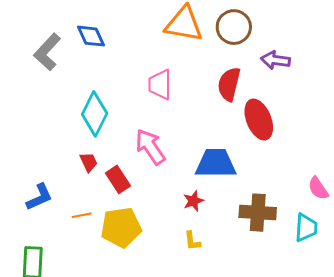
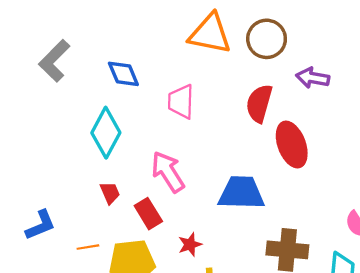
blue diamond: (91, 36) -> (123, 74), moved
red trapezoid: (89, 162) -> (110, 193), moved
red rectangle: (118, 179) -> (148, 214), moved
red star: (193, 201) -> (190, 245), moved

